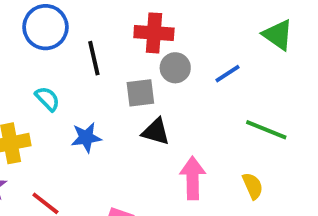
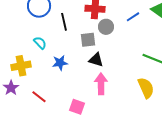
blue line: (228, 74) -> (133, 17), moved
pink arrow: (193, 178) -> (101, 84), moved
yellow semicircle: (253, 186) -> (146, 88), size x1.5

